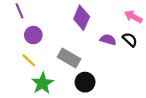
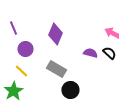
purple diamond: (82, 18) -> (55, 34), moved
green star: (43, 83) -> (13, 91), moved

